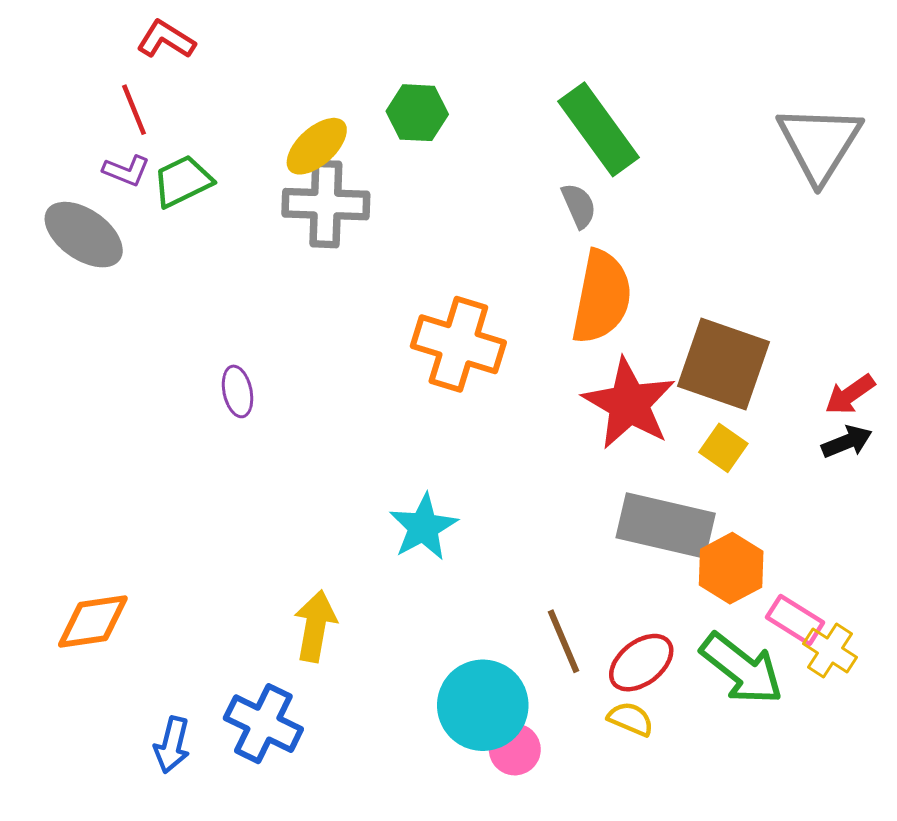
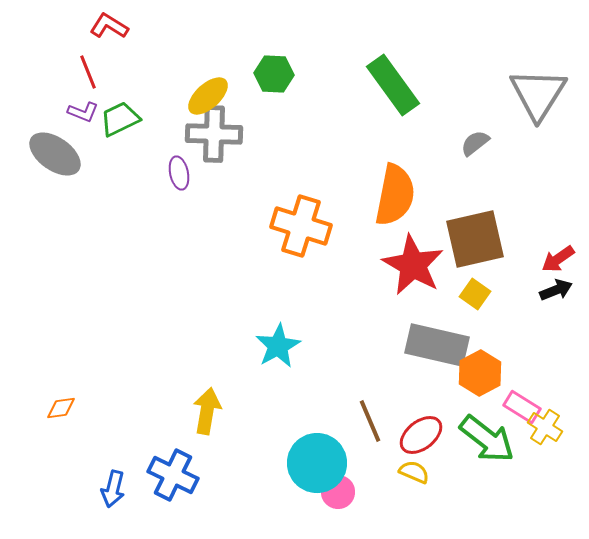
gray semicircle: (579, 206) -> (475, 143), moved, turned -104
brown square: (723, 364) -> (475, 239), turned -32
purple ellipse: (238, 391) -> (179, 173), moved
orange diamond: (93, 621) -> (61, 408), size x0.6

